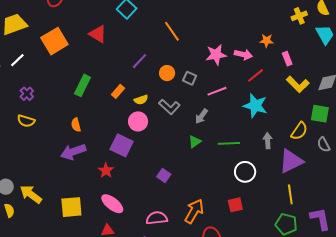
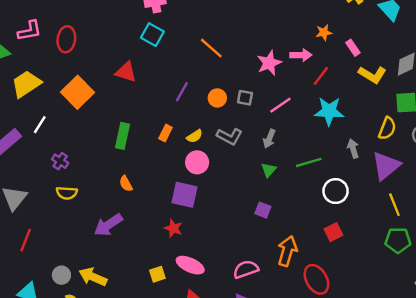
purple arrow: (73, 152) -> (108, 225), moved
purple square: (164, 176) -> (263, 210), moved
yellow square: (71, 207) -> (157, 274), moved, size x0.6

